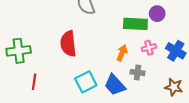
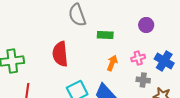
green rectangle: (135, 24) -> (105, 35), moved, size x0.7
gray cross: (138, 73) -> (143, 80), moved

